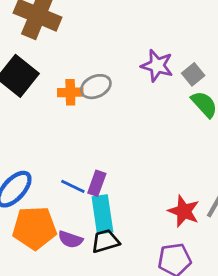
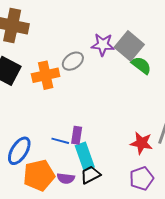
gray square: (193, 74) -> (129, 46), size x1.8
gray ellipse: (96, 87) -> (73, 61), moved
orange cross: (70, 92) -> (46, 75), size x1.5

